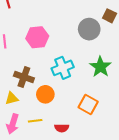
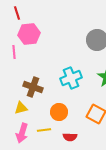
pink hexagon: (37, 37) -> (29, 34), moved
orange circle: (45, 94) -> (59, 112), moved

